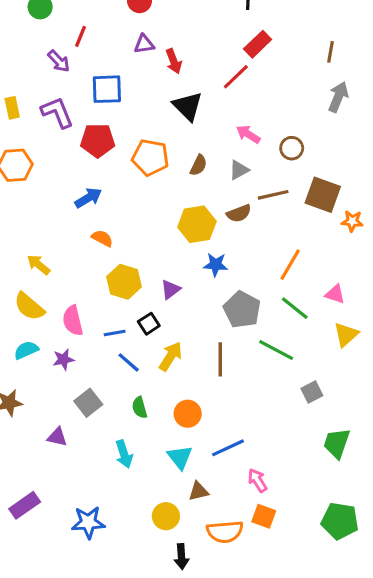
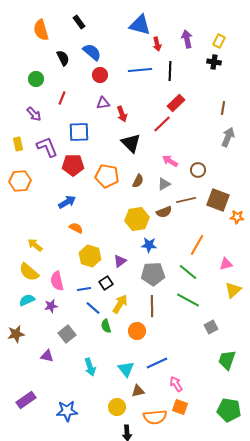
purple arrow: (59, 61) -> (34, 114), moved
pink triangle: (335, 294) -> (226, 264), turned -32
green line: (295, 308) -> (188, 272), moved
gray pentagon: (242, 310) -> (153, 274), moved, turned -30
green semicircle: (139, 407) -> (106, 326), moved
orange circle: (188, 414) -> (137, 331), moved

